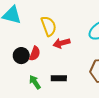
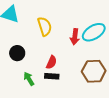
red arrow: (62, 43) -> (75, 37), moved, turned -70
red semicircle: (35, 54) -> (51, 62), moved

